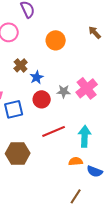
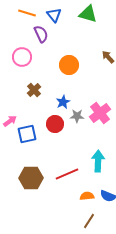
blue star: (37, 77) -> (63, 102), moved
red line: (54, 131) -> (67, 174), moved
orange semicircle: (76, 161) -> (87, 196), moved

